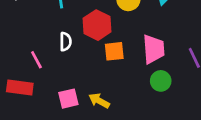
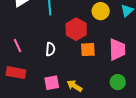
white semicircle: (66, 42) -> (50, 49), moved
pink line: (36, 60) -> (18, 45), moved
green circle: (161, 81) -> (118, 82), moved

